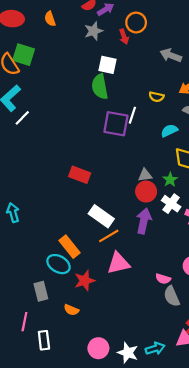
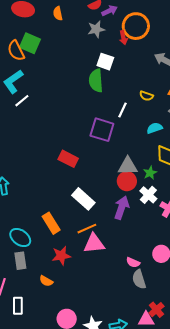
orange circle: (136, 23) -> (136, 26), size x1.4
purple square: (116, 124) -> (102, 130), moved
gray triangle: (145, 175) -> (128, 166), size x1.5
orange line: (109, 236) -> (87, 229), moved
cyan ellipse: (59, 264) -> (20, 238), moved

